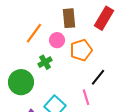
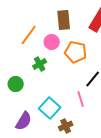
orange pentagon: (81, 50) -> (76, 52), turned 30
green circle: (21, 82) -> (16, 84), size x0.6

